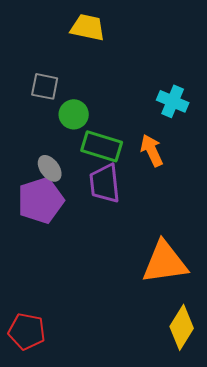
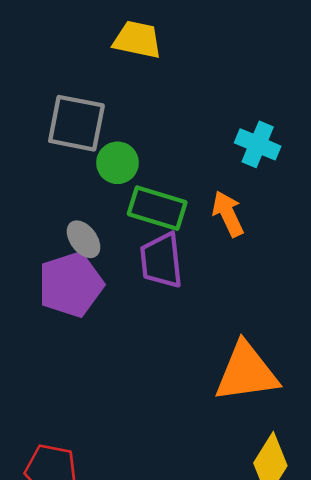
gray square: (45, 86) -> (76, 123), size x1.5

